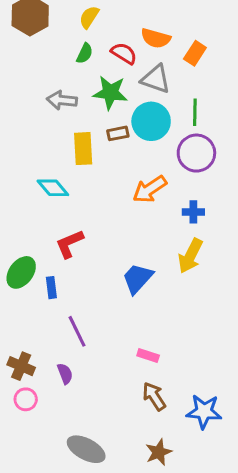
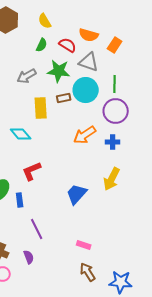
yellow semicircle: (89, 17) -> (45, 21), turned -63
gray arrow: (62, 100) -> (27, 76), turned -36
blue cross: (193, 212) -> (113, 142), moved

